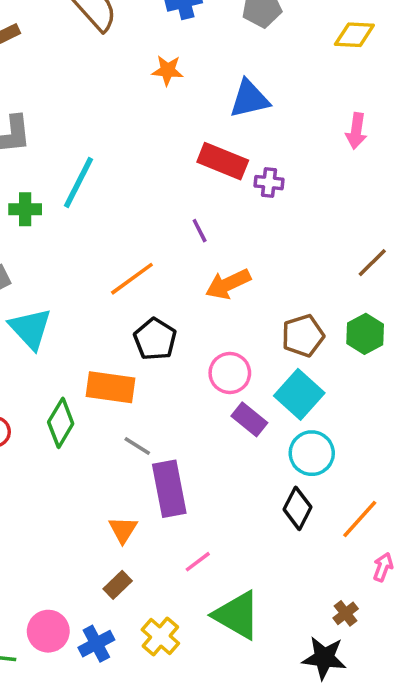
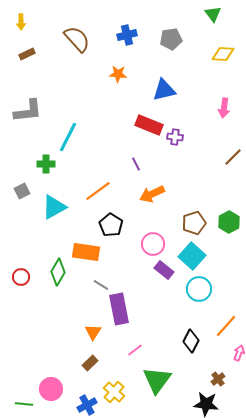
green cross: (25, 209) -> (46, 164), moved
brown line: (372, 263) -> (233, 157), moved
cyan triangle: (30, 329) -> (54, 207), moved, turned 44
black diamond: (297, 508) -> (191, 341), moved
green triangle: (237, 615) -> (157, 380), turned 36
blue cross: (96, 644) -> (87, 405), moved

